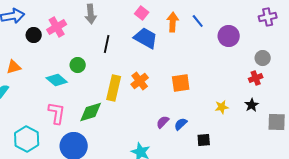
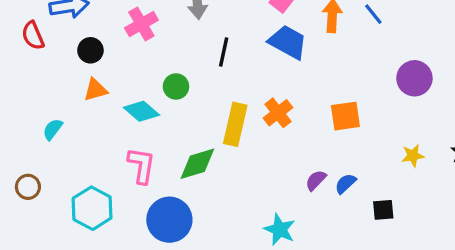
black circle: (34, 35) -> (90, 50), moved
purple circle: (229, 36) -> (414, 78), moved
orange triangle: (14, 67) -> (95, 90), moved

